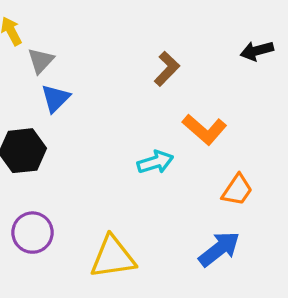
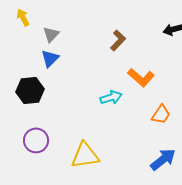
gray triangle: (41, 61) -> (51, 34), moved
blue arrow: (219, 249) -> (163, 159), moved

